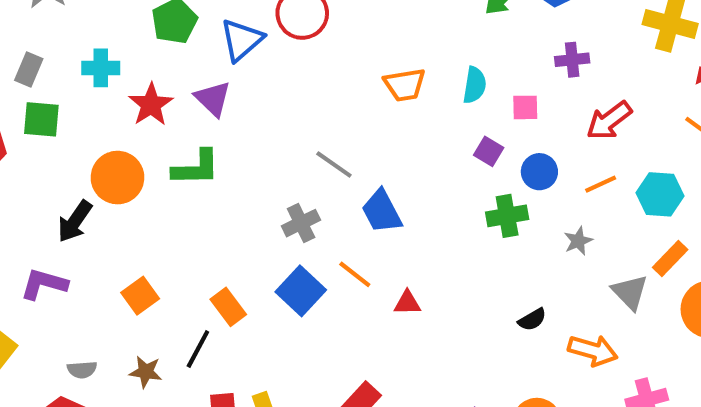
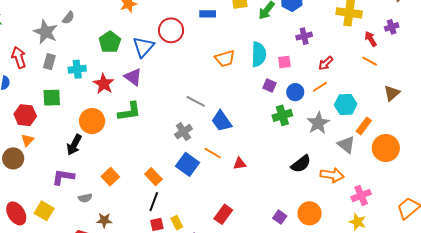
gray rectangle: (29, 70) -> (49, 62), moved
cyan semicircle: (475, 85) -> (259, 54), size x1.4
red arrow: (609, 121) -> (326, 63), size x0.7
orange line: (601, 184) -> (320, 87), moved
cyan hexagon: (660, 194) -> (346, 105), moved
gray star: (578, 241) -> (318, 123), size x1.6
black semicircle: (532, 320) -> (301, 164), size x1.5
black line: (198, 349) -> (154, 202), moved
gray semicircle: (82, 370) -> (85, 198), moved
brown star: (146, 372) -> (104, 220), moved

